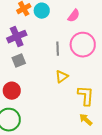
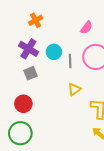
cyan circle: (42, 11) -> (54, 52), moved
purple cross: (17, 37) -> (28, 49), turned -36

